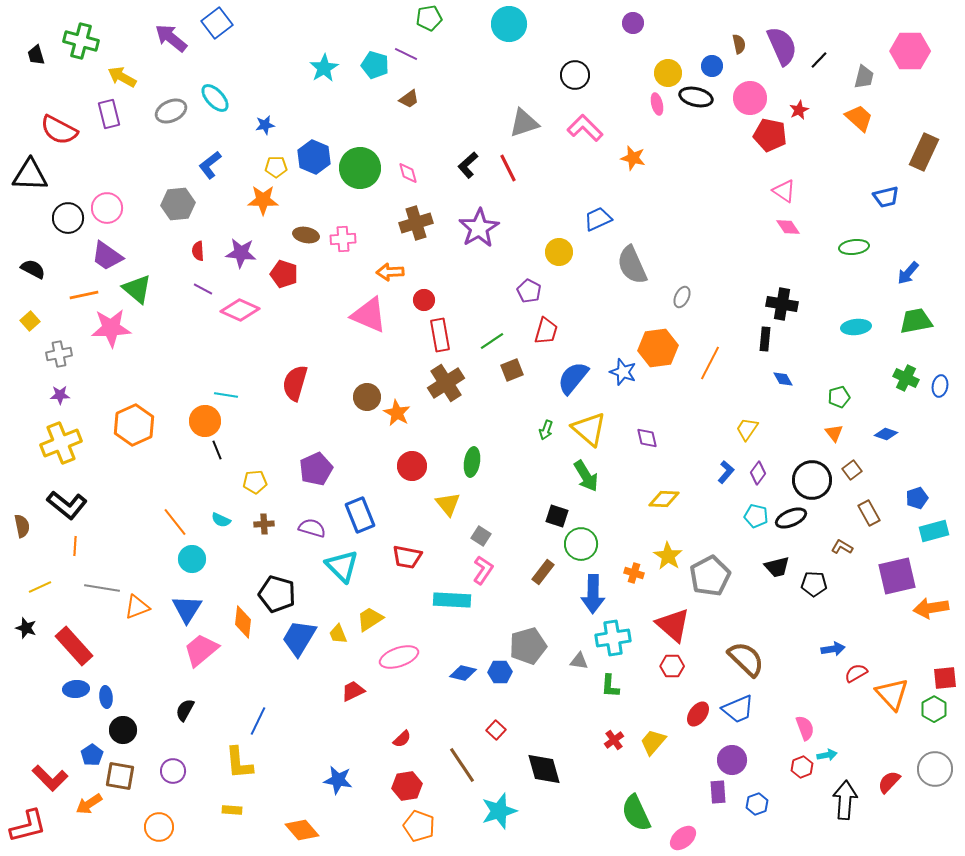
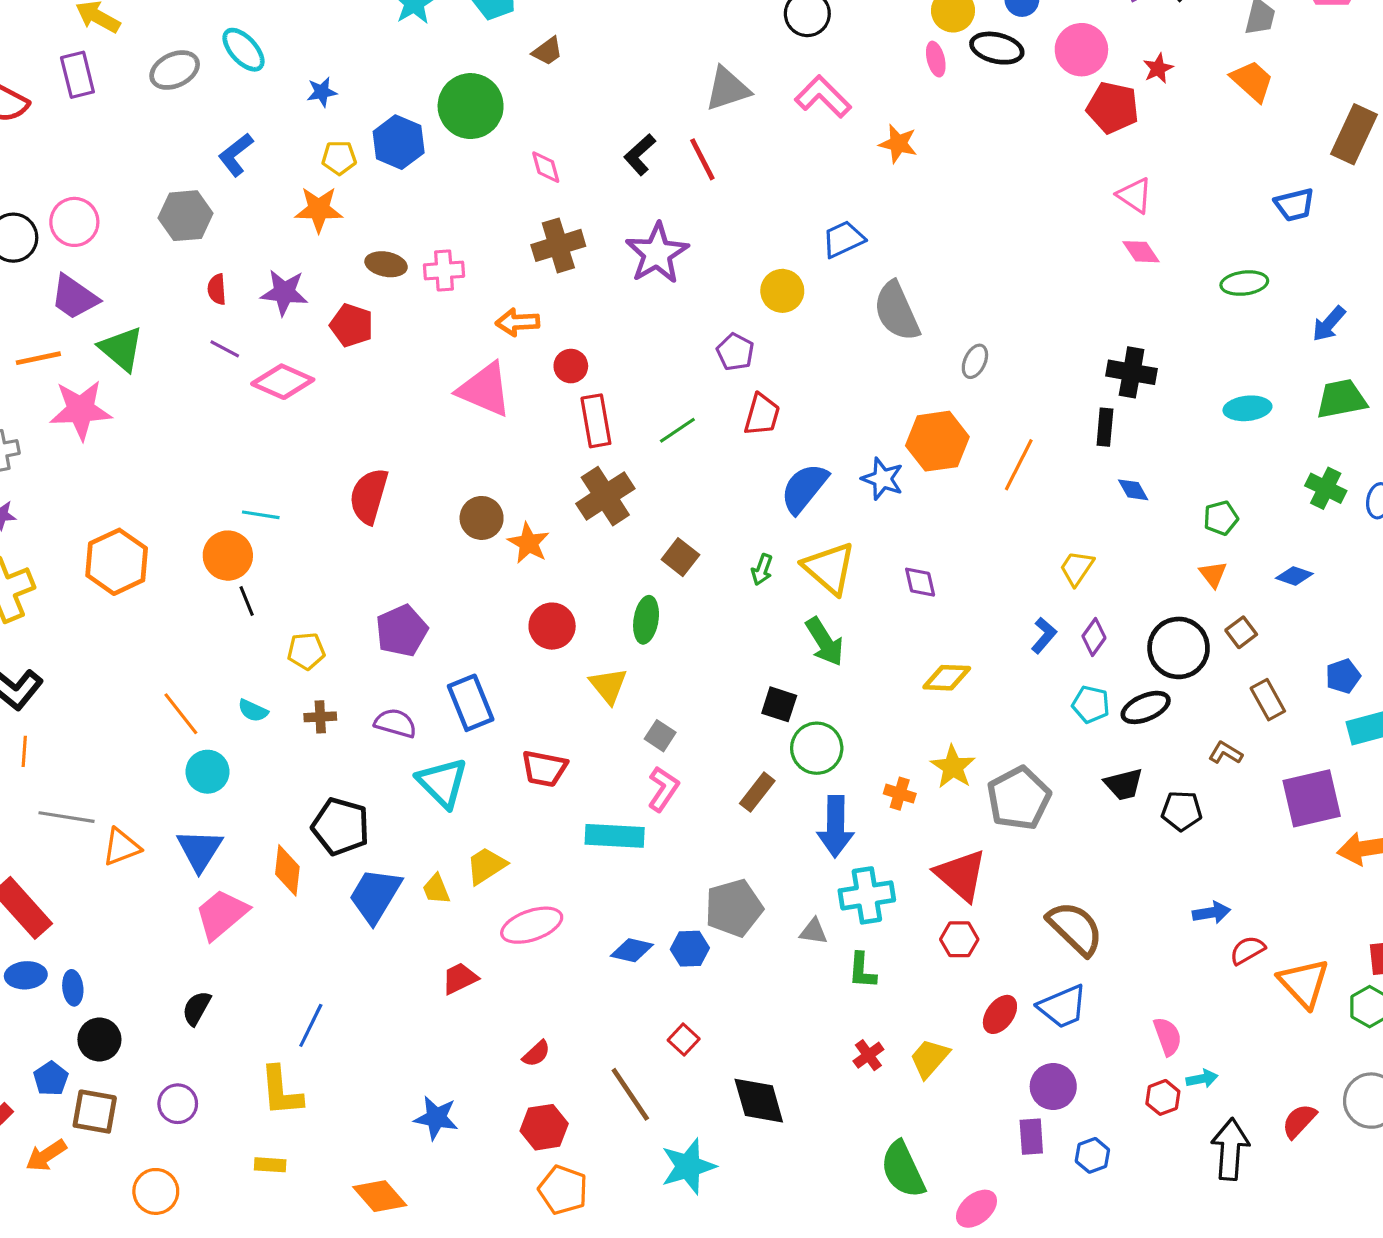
green circle: (360, 168) -> (471, 106), moved
brown square: (512, 370) -> (680, 557), moved, turned -30

